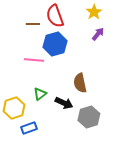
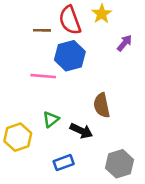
yellow star: (94, 12) -> (102, 14), moved
gray hexagon: (89, 117) -> (119, 164), moved
blue rectangle: (29, 128) -> (64, 163), moved

